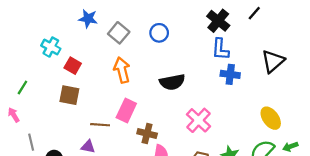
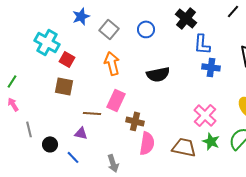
blue star: (88, 19) -> (81, 16), turned -30
black cross: (218, 21) -> (186, 18), moved
cyan cross: (51, 47) -> (47, 42), size x1.4
green line: (22, 88) -> (12, 81), moved
pink cross: (199, 120) -> (205, 115), moved

